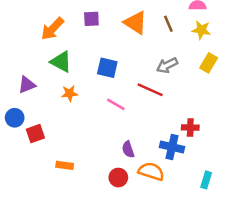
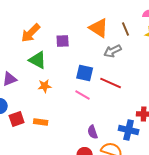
purple square: (91, 19) -> (63, 41), moved
gray arrow: (167, 65) -> (113, 51), moved
blue square: (107, 68) -> (85, 73), moved
orange rectangle: (65, 165) -> (41, 122), moved

